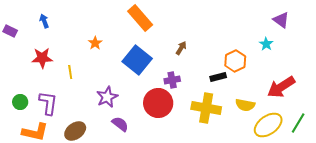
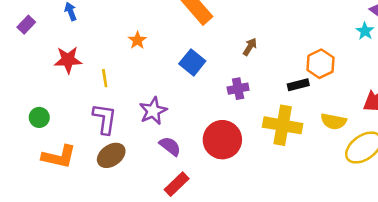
purple rectangle: (10, 31) -> (26, 25), turned -72
cyan star: (266, 44) -> (365, 31), moved
blue square: (137, 60) -> (192, 62), size x0.7
purple L-shape: (48, 103) -> (105, 119), moved
red circle: (158, 103) -> (222, 140), moved

